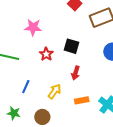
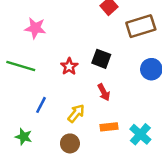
pink star: (33, 27) -> (35, 28), moved
red arrow: (76, 73) -> (104, 92), turned -48
brown circle: (42, 117) -> (70, 143), moved

